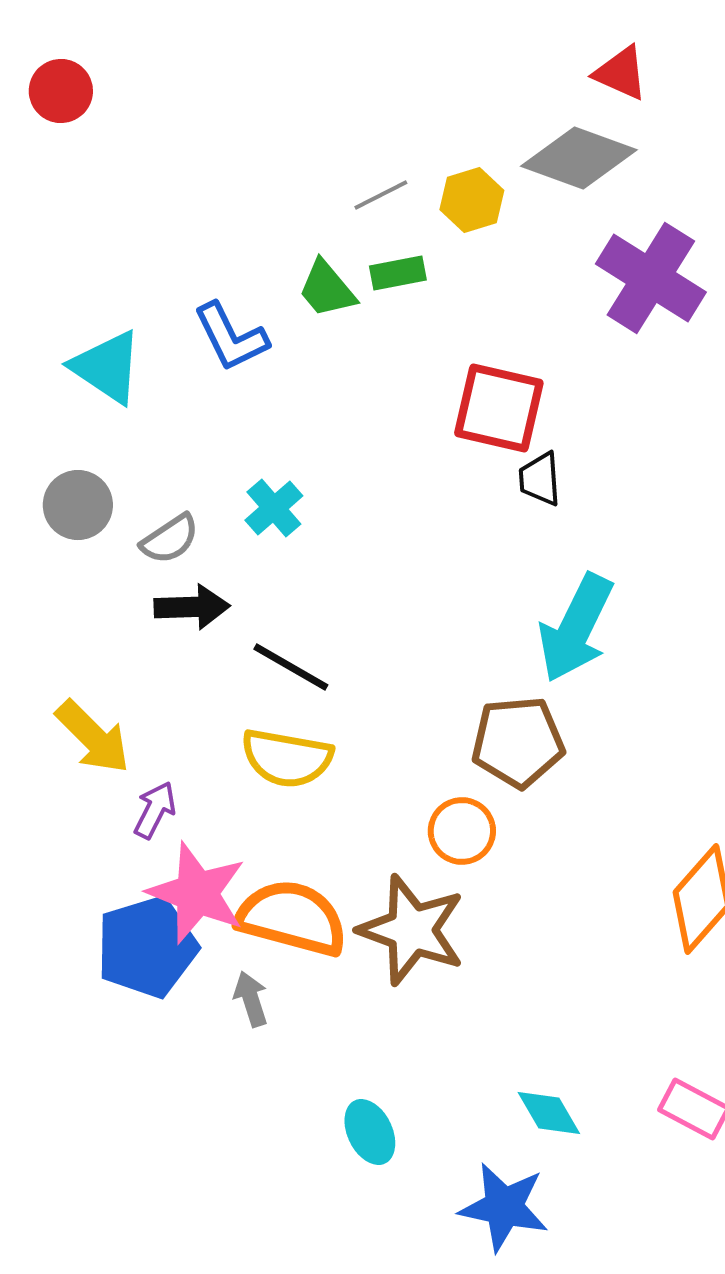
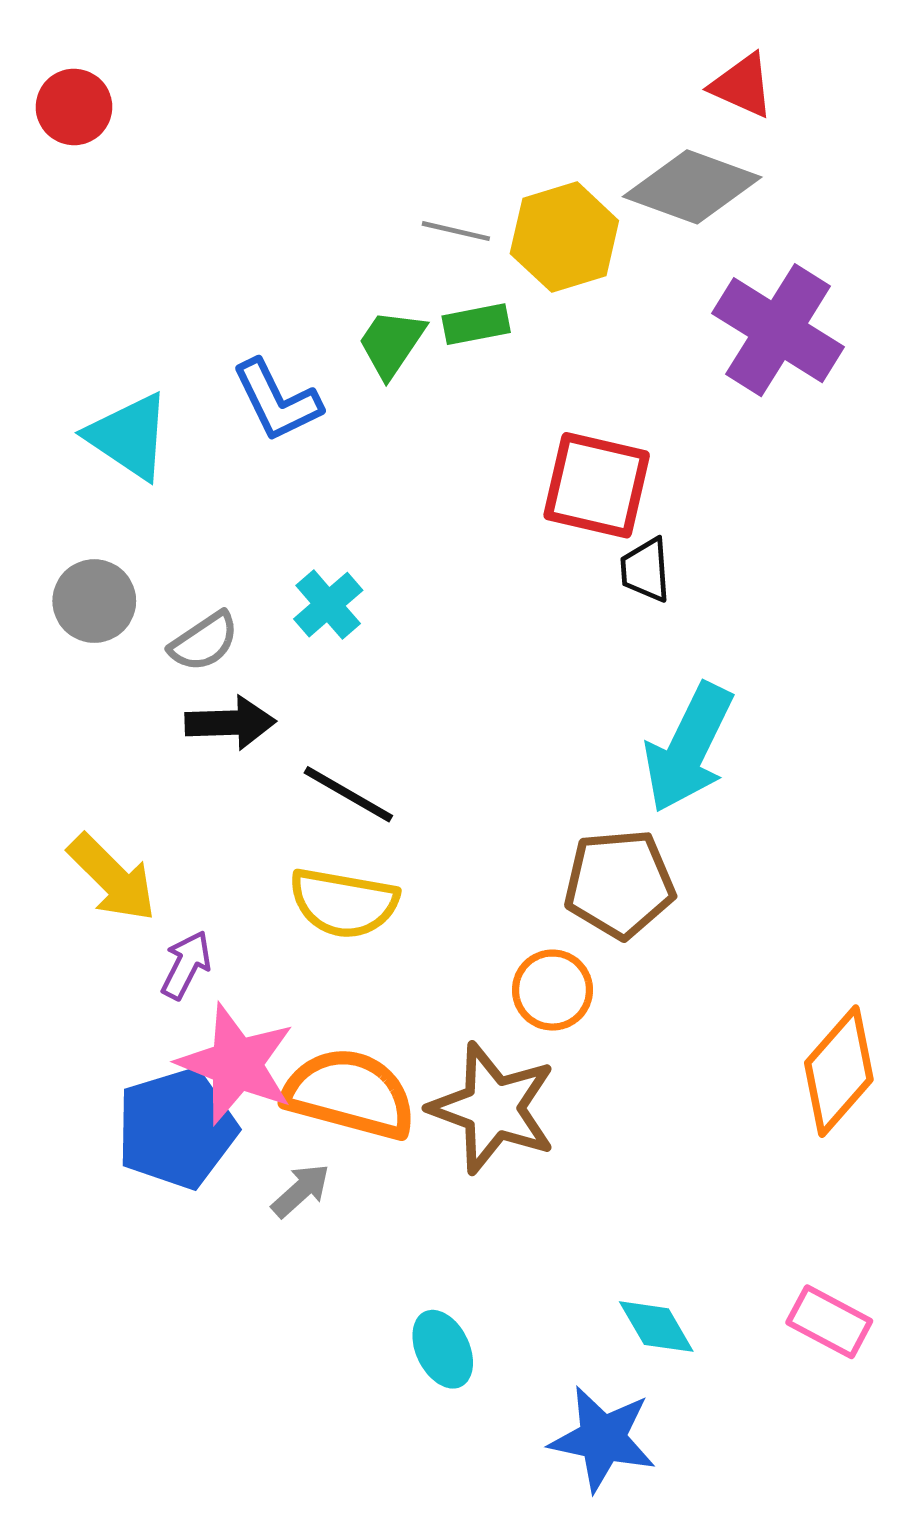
gray line: (381, 195) -> (456, 231), turned 40
yellow hexagon: (472, 200) -> (564, 237), size x1.4
green trapezoid: (327, 289) -> (391, 343), turned 74
gray arrow: (251, 999) -> (301, 1190), turned 66

